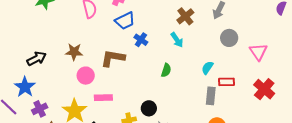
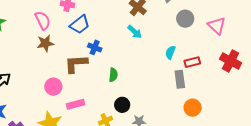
blue cross: (141, 40) -> (95, 47), moved
brown star: (74, 52) -> (45, 43), moved
green semicircle: (166, 70) -> (113, 75), moved

